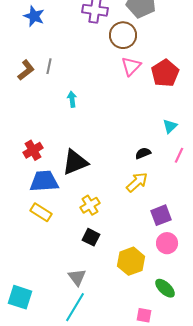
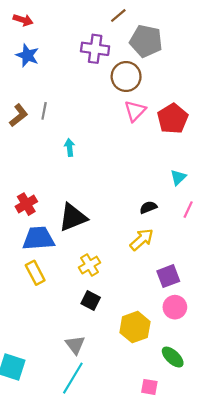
yellow rectangle: (41, 212) -> (35, 273), turned 30

